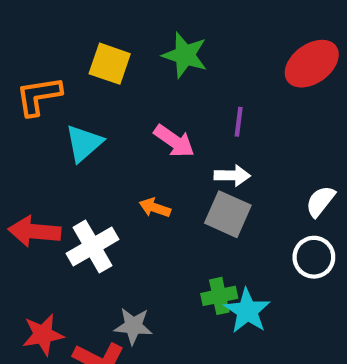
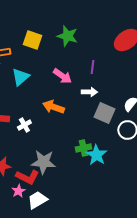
orange arrow: (155, 208) -> (53, 107), size x1.5
gray square: (228, 214) -> (104, 113), moved
white cross: (92, 246) -> (24, 125), size x0.6
gray star: (133, 326) -> (43, 162), size x1.4

